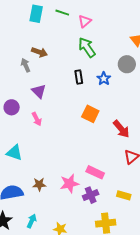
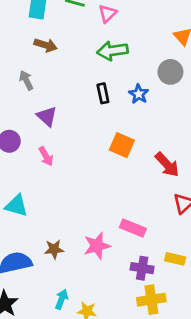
green arrow: (87, 47) -> (112, 51), turned -60
brown arrow: (39, 52) -> (46, 45), moved
purple cross: (91, 195) -> (142, 268), moved, turned 35
cyan arrow: (32, 221) -> (62, 299), moved

